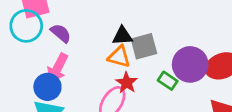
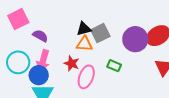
cyan circle: (26, 26) -> (18, 62), moved
green rectangle: (168, 81) -> (114, 66), moved
red star: (127, 83) -> (72, 63), moved

